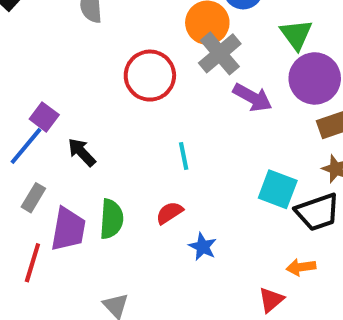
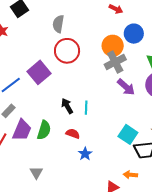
red circle: (150, 76) -> (67, 51), moved
purple square: (44, 117) -> (39, 72), moved, size x1.6
black arrow: (82, 152) -> (67, 106), moved
red semicircle: (169, 213) -> (73, 134), turned 40

